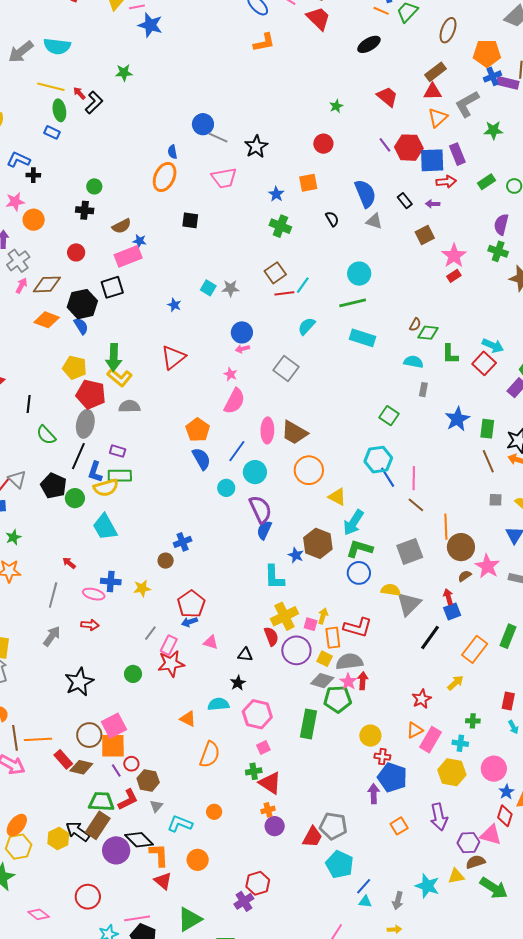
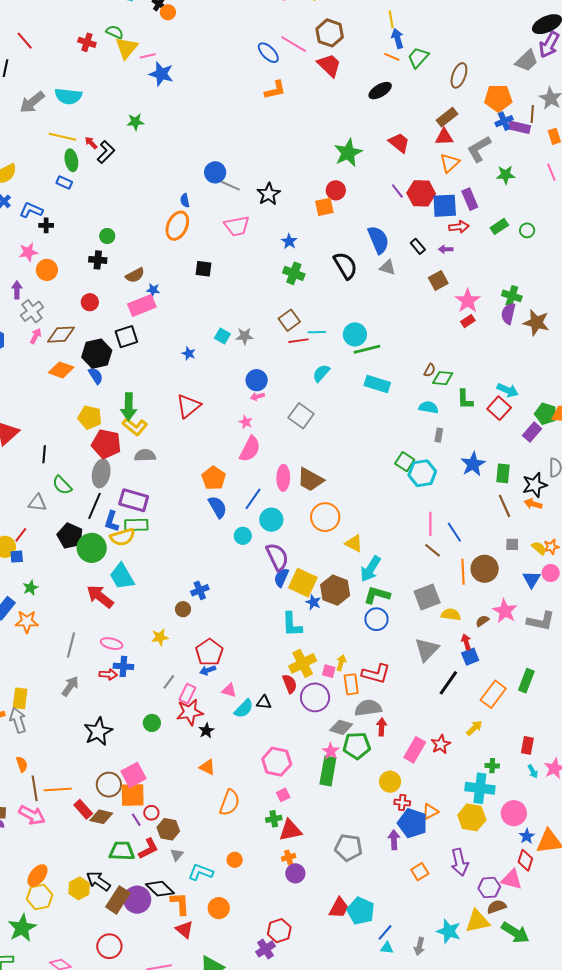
green star: (336, 106) -> (348, 153), size x2.0
orange square: (308, 183) -> (324, 207), moved
black semicircle: (332, 219) -> (345, 265), size x1.8
purple semicircle: (501, 224) -> (508, 314), moved
cyan circle: (359, 274) -> (355, 334), moved
cyan line: (303, 285) -> (317, 332), turned 54
purple rectangle: (118, 451) -> (134, 500), size x1.8
cyan hexagon: (378, 460) -> (422, 473), moved
blue line: (388, 477) -> (454, 532), moved
gray triangle: (17, 479) -> (37, 503), moved, turned -36
green circle: (75, 498) -> (92, 548), size x1.5
brown circle: (461, 547) -> (485, 569), moved
red arrow: (69, 563) -> (100, 596), moved, size x2.0
blue cross: (111, 582) -> (123, 666), moved
yellow semicircle: (391, 590) -> (451, 615), moved
yellow square: (325, 659) -> (303, 583), moved, size x1.8
pink star: (348, 682) -> (331, 751), moved
black star: (238, 683) -> (206, 731), moved
cyan semicircle: (218, 704) -> (244, 709), moved, turned 140
orange triangle: (415, 730) -> (430, 812), moved
pink rectangle: (430, 740) -> (415, 750), moved
cyan cross: (460, 743) -> (480, 788), size x1.8
red triangle: (270, 783) -> (290, 830), turned -45
brown rectangle: (98, 825) -> (118, 900), moved
gray pentagon: (333, 826) -> (348, 848), moved
red trapezoid: (312, 837) -> (339, 908), moved
yellow triangle: (456, 876) -> (477, 921), size x1.5

